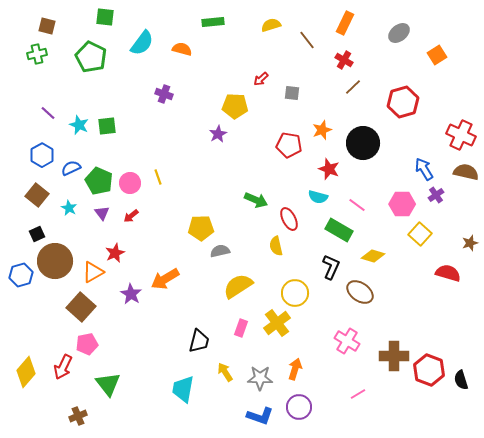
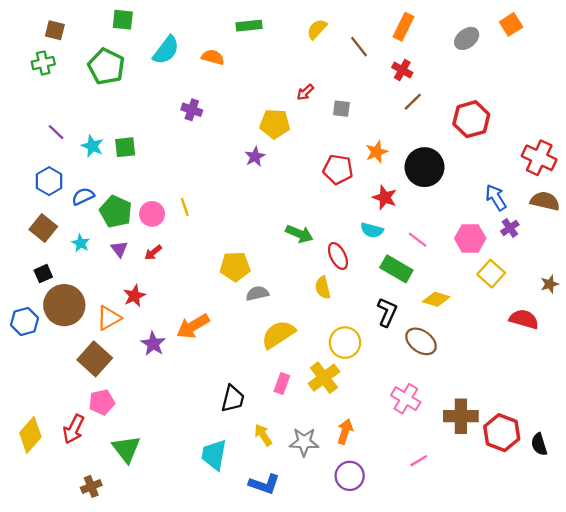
yellow semicircle: (271, 25) -> (317, 29), turned -30
orange square: (437, 55) -> (511, 24), moved
blue L-shape: (260, 416) -> (264, 484), moved

